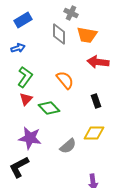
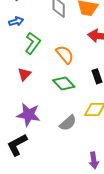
green L-shape: (25, 77) -> (33, 43), moved
green diamond: (49, 108) -> (64, 84), moved

